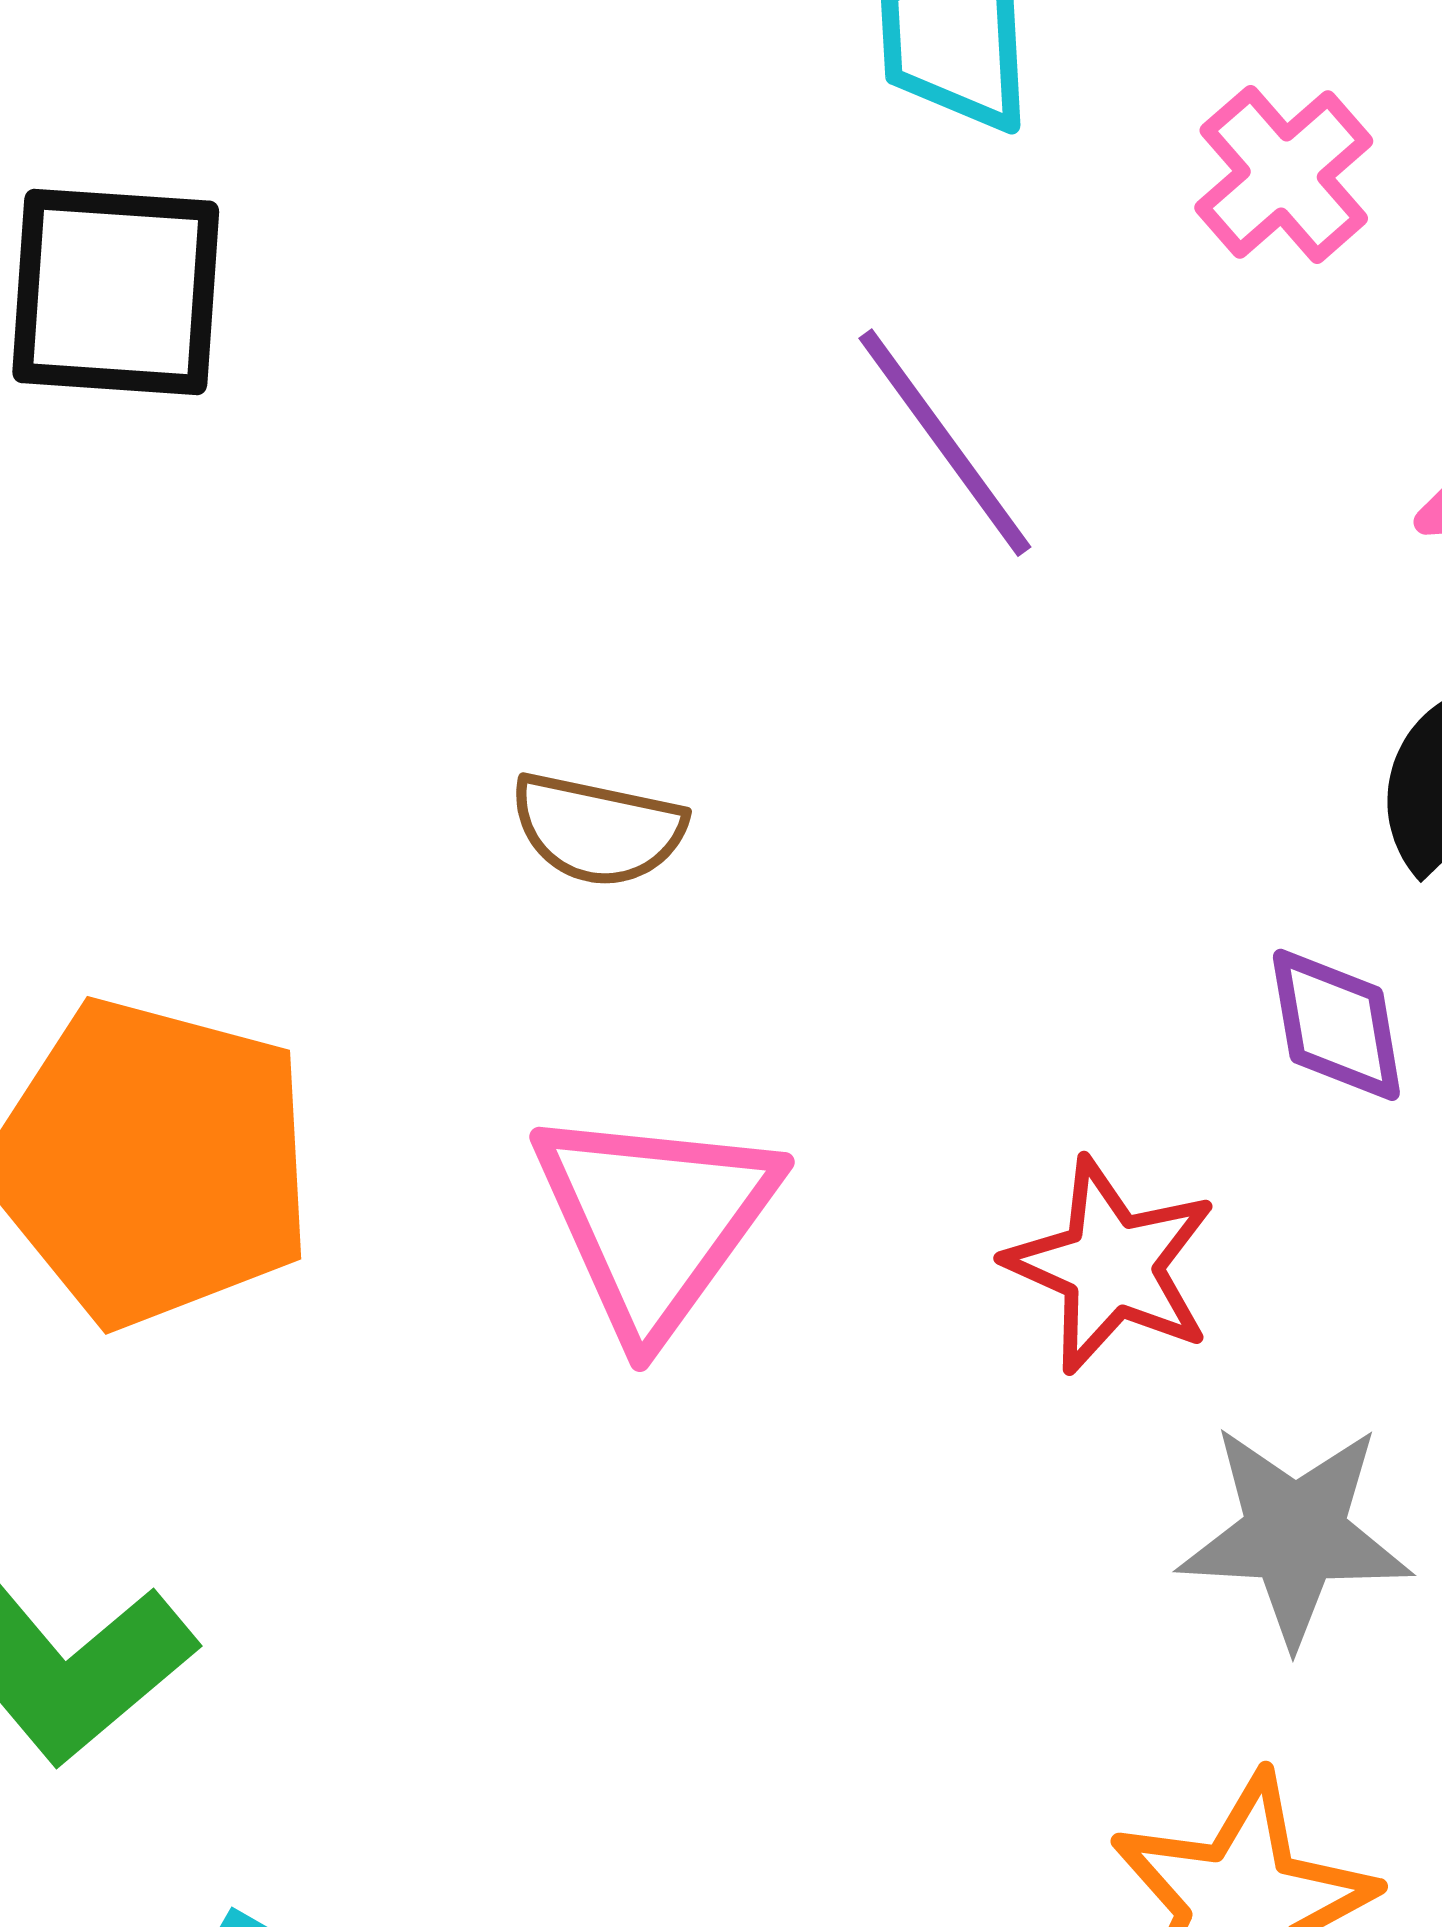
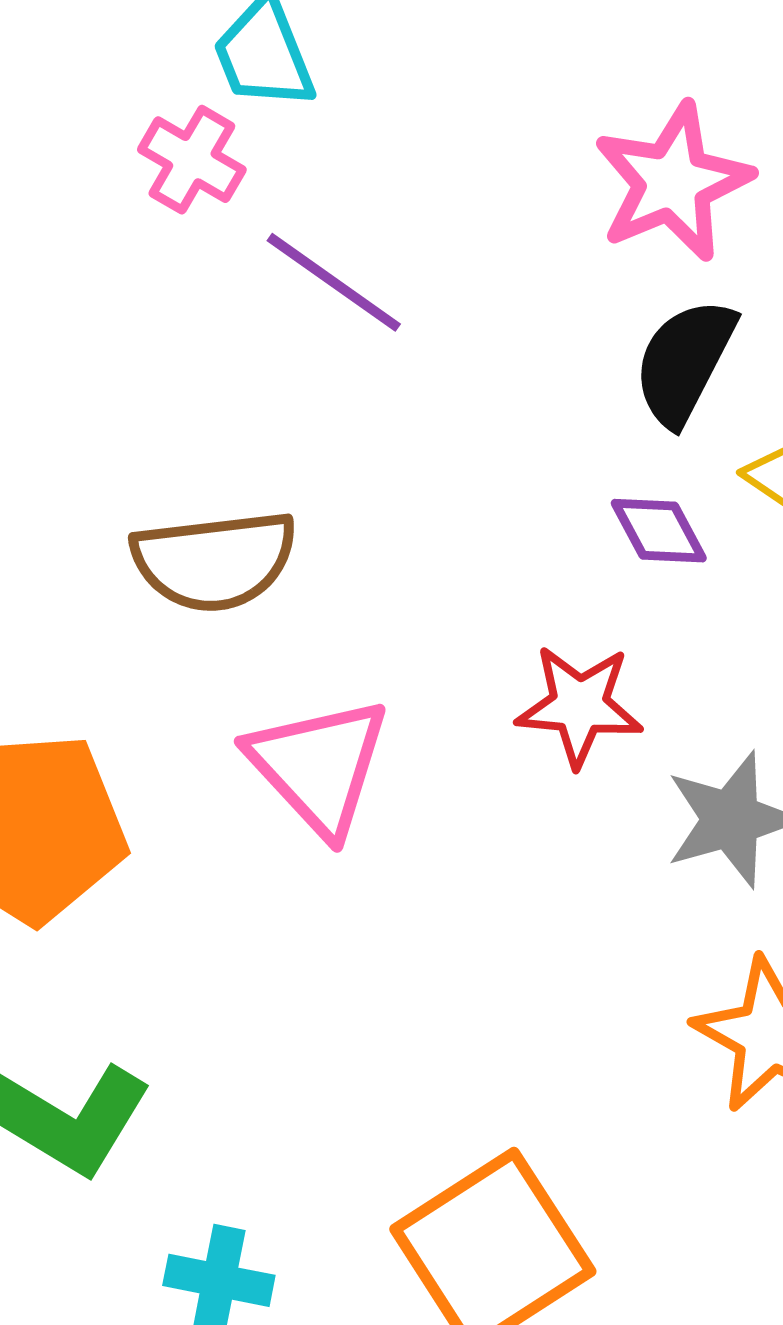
pink cross: (1284, 174) -> (192, 160), moved
brown semicircle: (598, 829) -> (214, 561), size x1.6

